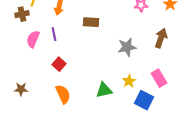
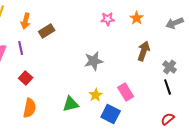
brown rectangle: (91, 22) -> (47, 31), moved, turned -35
brown arrow: (161, 38) -> (144, 51), moved
orange semicircle: (63, 94) -> (30, 108), turned 36

